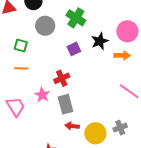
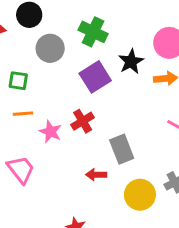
purple square: (74, 49) -> (95, 77), size x1.5
pink star: (42, 95) -> (50, 132), moved
gray rectangle: (66, 104) -> (122, 149), moved
red arrow: (72, 126) -> (96, 175), moved

